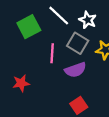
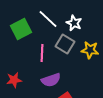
purple semicircle: (75, 70) -> (51, 80), moved

